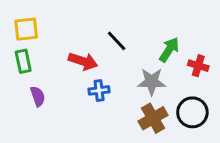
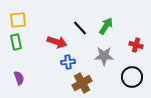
green arrow: (169, 50) -> (106, 26), moved
purple semicircle: (38, 96) -> (19, 78), moved
brown cross: (153, 118) -> (82, 83), moved

